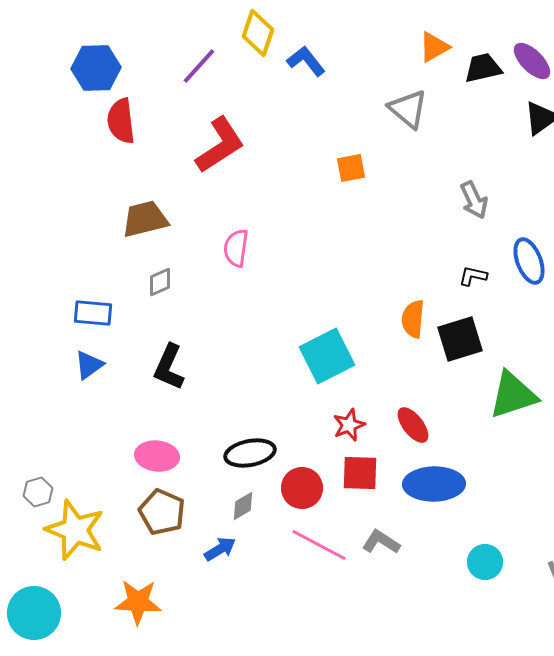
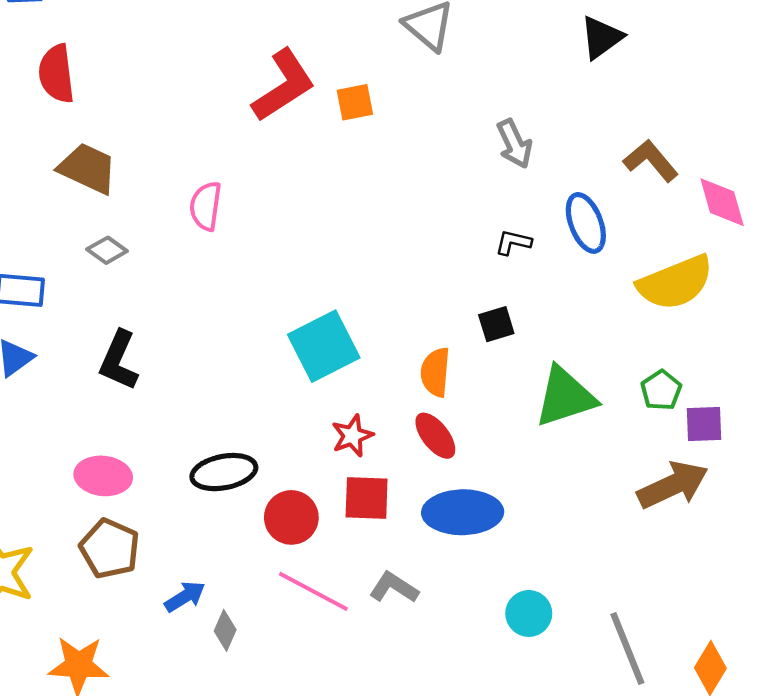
red semicircle: (121, 121) -> (56, 74), moved
red L-shape: (220, 145) -> (284, 85), moved
brown trapezoid: (145, 219) -> (88, 168), turned 39
gray diamond: (160, 282) -> (107, 250), turned 60
orange semicircle: (413, 319) -> (435, 372), moved
black square: (460, 339) -> (496, 324), size x0.6
gray diamond: (243, 506) -> (225, 630), moved, turned -36

